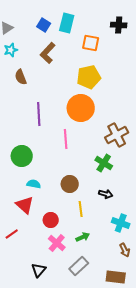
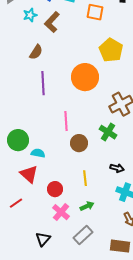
cyan star: (11, 50) -> (30, 15), moved
brown semicircle: (21, 77) -> (36, 52), moved, turned -126
yellow pentagon: (89, 77) -> (111, 50), moved, turned -30
pink line: (66, 139) -> (66, 121), moved
green circle: (22, 156) -> (18, 140), moved
brown circle: (70, 184) -> (79, 143), moved
black arrow: (106, 194) -> (117, 168), moved

